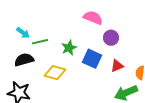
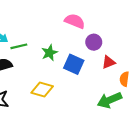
red triangle: (117, 66) -> (108, 62), moved
yellow diamond: (55, 73) -> (42, 90), moved

